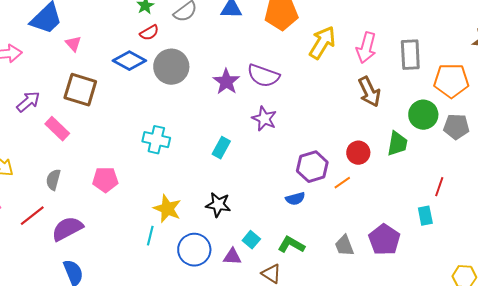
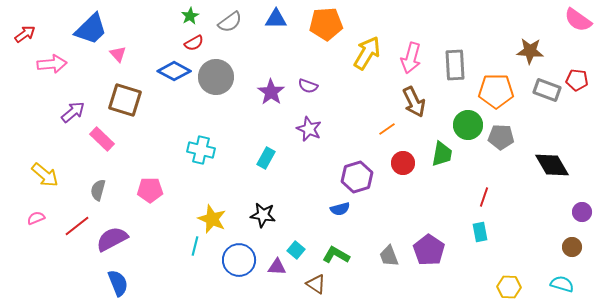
purple semicircle: (263, 76) -> (308, 86), size x0.6
orange line: (342, 183) -> (387, 129), moved
cyan rectangle: (425, 216) -> (480, 232), moved

